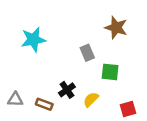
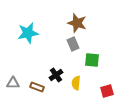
brown star: (116, 28) -> (77, 23), moved
yellow semicircle: (91, 99) -> (76, 83), turned -40

